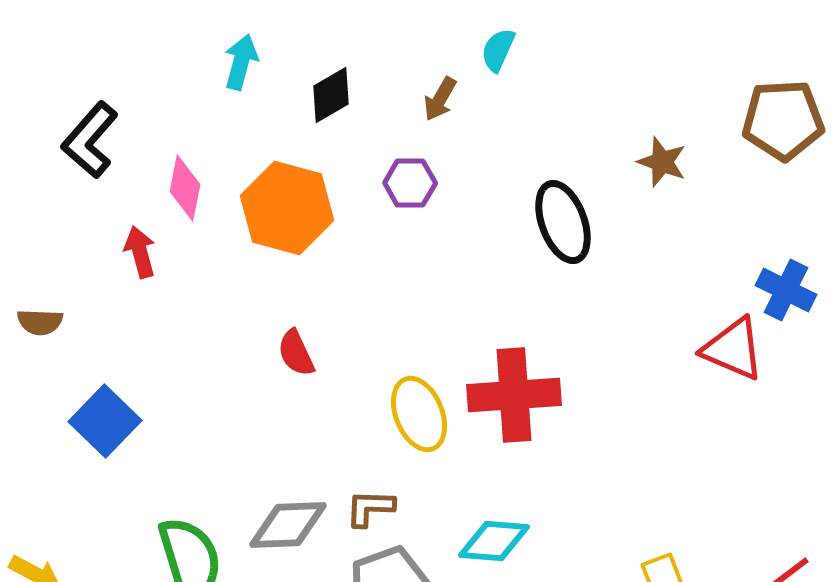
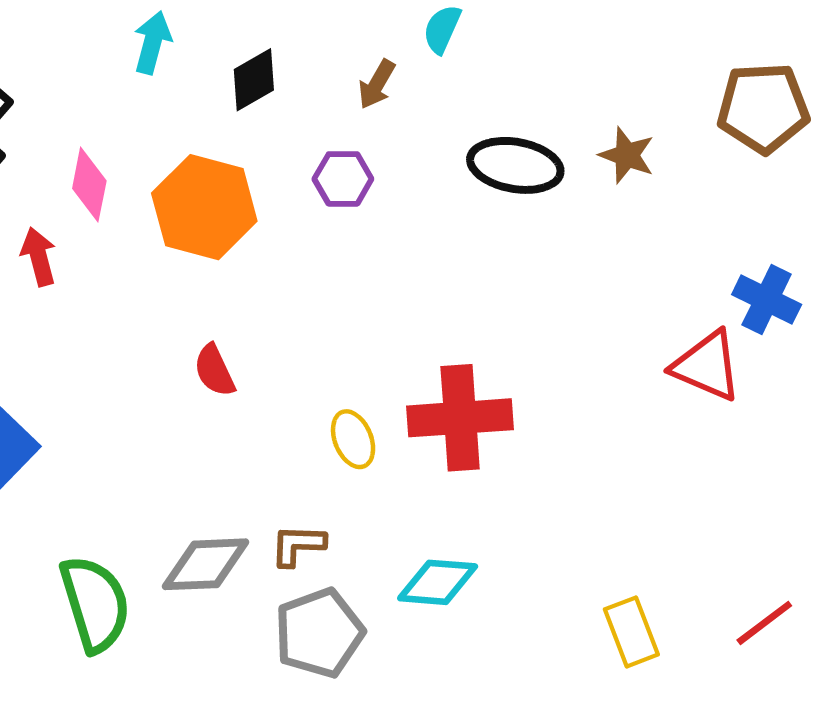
black ellipse: (563, 222) -> (515, 165), moved, turned -60
yellow ellipse: (419, 414) -> (353, 439), size x0.7

